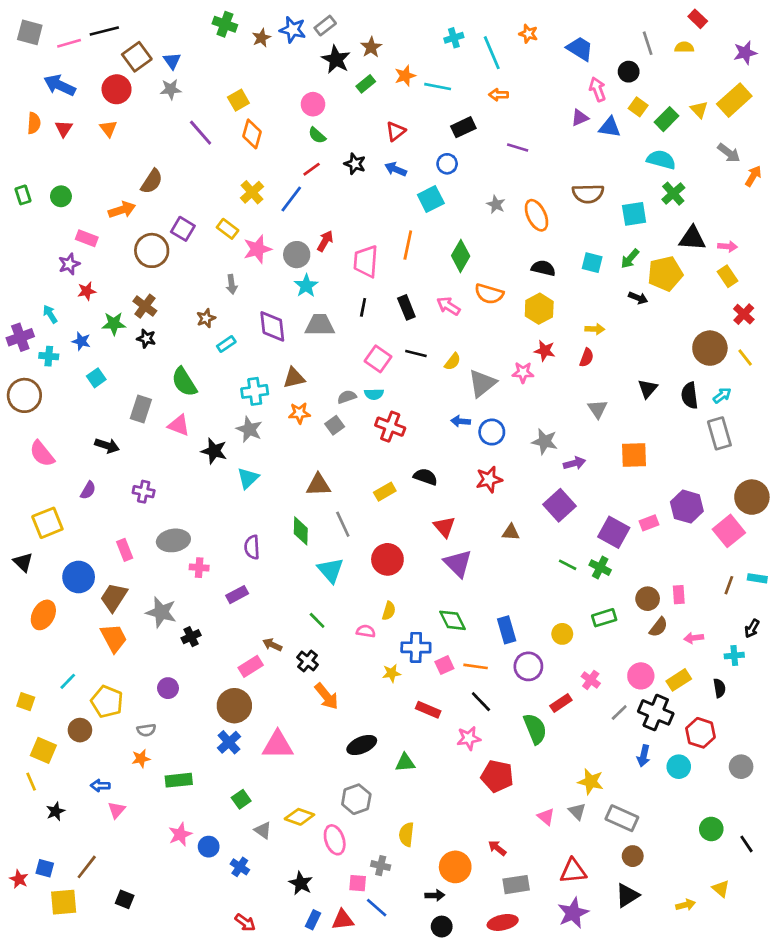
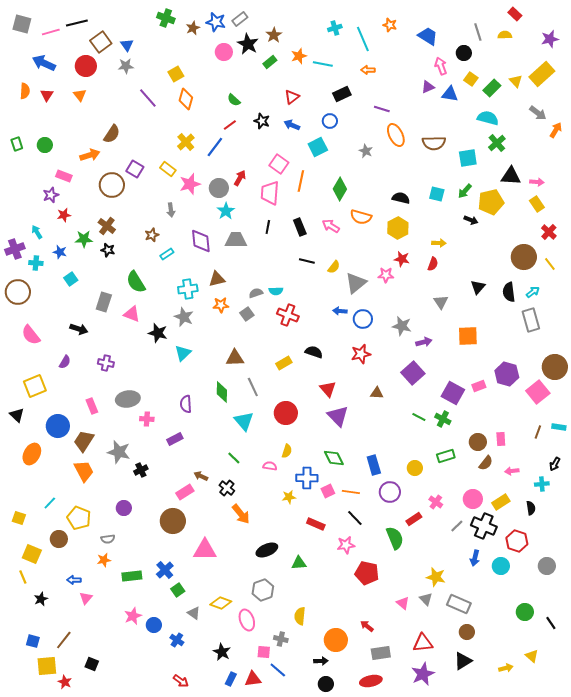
pink circle: (313, 104) -> (224, 52), moved
orange ellipse: (537, 215) -> (396, 135), moved
pink square: (378, 359) -> (279, 164), moved
blue cross: (229, 742) -> (165, 570), moved
red star: (19, 879) -> (65, 682), moved

